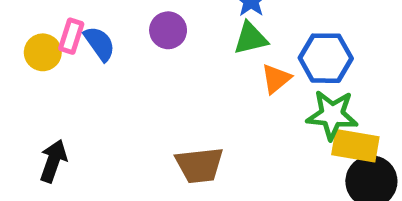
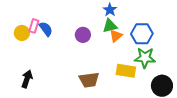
purple circle: (168, 30) -> (83, 35), moved
orange triangle: (276, 79) -> (116, 36), moved
yellow rectangle: (355, 146) -> (126, 71), moved

